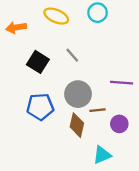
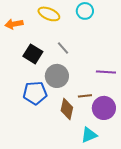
gray circle: (78, 94) -> (57, 76), moved
purple circle: (119, 124) -> (104, 108), size x1.5

